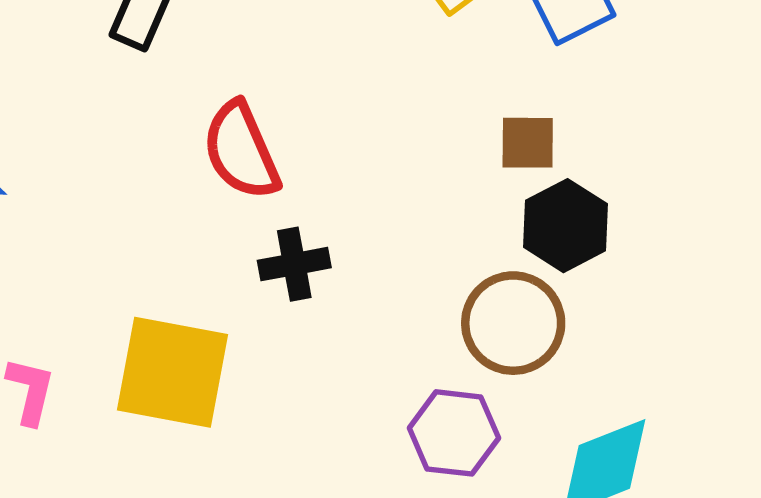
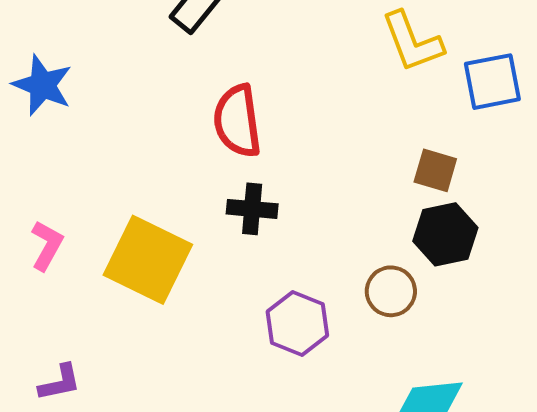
brown circle: (513, 323) -> (391, 291), size x0.7
purple hexagon: (454, 433) -> (297, 323), moved

